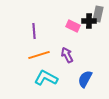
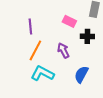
black cross: (89, 21) -> (87, 36), moved
orange line: (39, 55) -> (35, 50), turned -45

